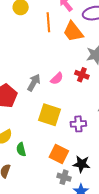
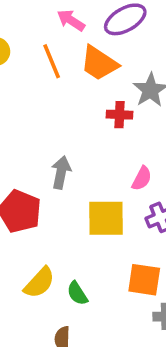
red cross: (82, 75) -> (120, 115), moved
pink semicircle: (57, 79) -> (142, 178), moved

